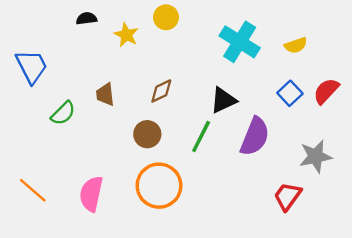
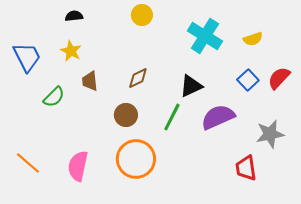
yellow star: (126, 35) -> (71, 51), moved
purple semicircle: (255, 137) -> (218, 117), turned -136
red trapezoid: (288, 196) -> (246, 168), turned -44

